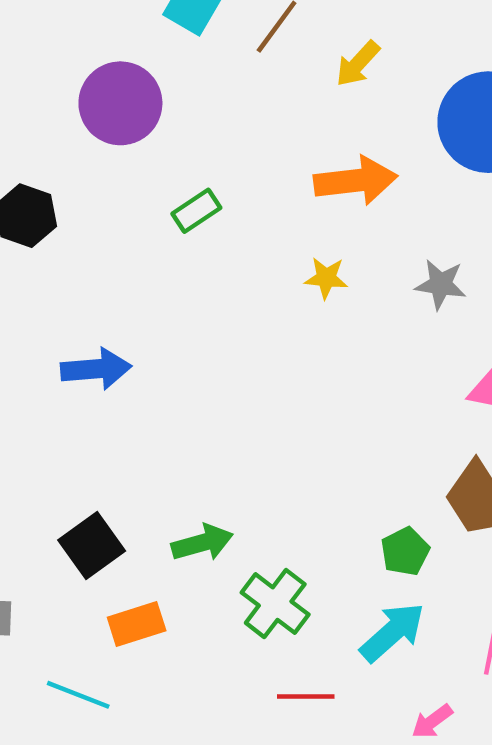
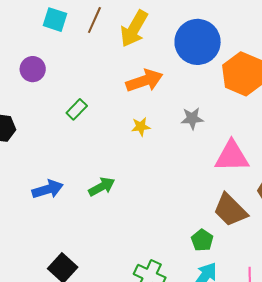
yellow arrow: (358, 64) -> (134, 29), size x1.6
purple circle: (120, 103) -> (33, 69), size x0.7
green arrow: (202, 543) -> (102, 187), moved

